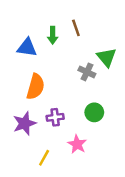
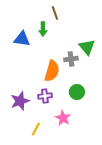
brown line: (76, 28) -> (55, 13), moved
gray cross: (87, 72) -> (71, 59), turned -32
orange semicircle: (36, 87) -> (52, 71), moved

